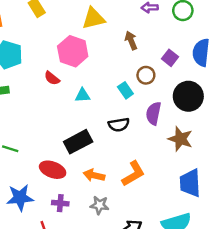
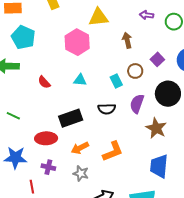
red semicircle: (52, 78) -> (44, 82), moved
red ellipse: (53, 170) -> (46, 138), turned -30
orange arrow: (94, 175) -> (80, 148), turned -48

